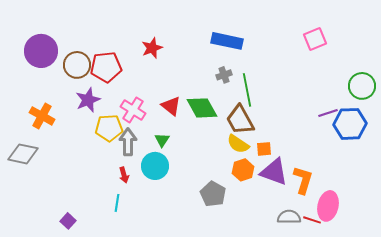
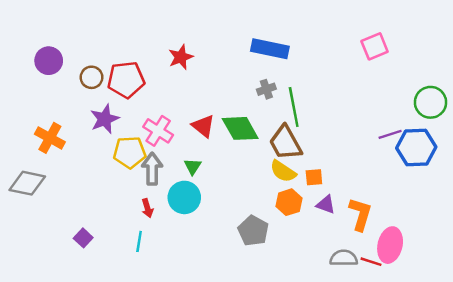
purple circle: (41, 51) -> (49, 61), size x0.7
brown circle: (77, 65) -> (91, 77), size x0.7
purple triangle: (274, 172) -> (326, 205), size x0.6
purple square: (68, 221) -> (83, 238), moved

